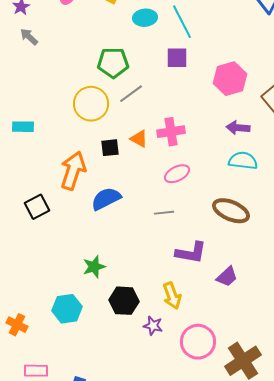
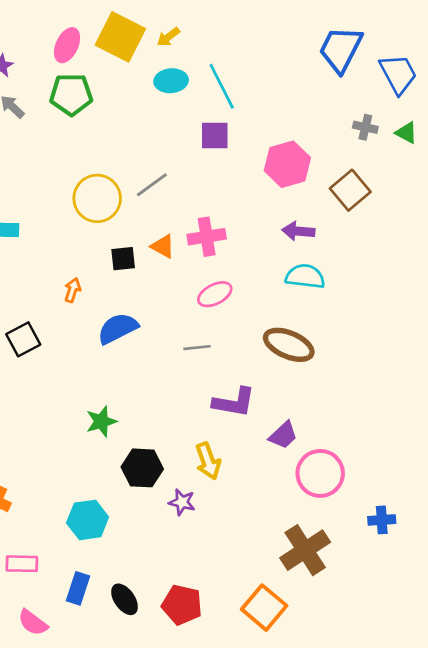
green pentagon: (113, 63) -> (71, 94), moved
orange arrow: (73, 171) -> (73, 290), size x0.5
cyan hexagon: (67, 309) -> (88, 520), moved
pink circle: (198, 342) -> (320, 473), moved

